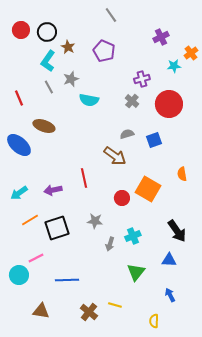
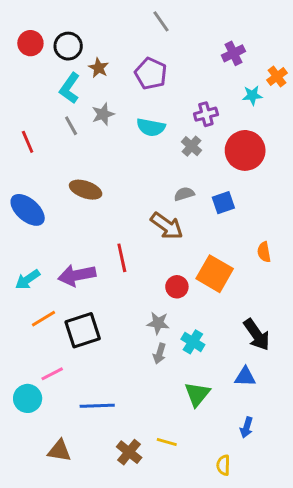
cyan semicircle: (89, 100) -> (151, 127), moved
brown ellipse: (44, 126) -> (86, 190), moved
purple arrow: (53, 190) -> (77, 275), size x1.4
gray star: (95, 221) -> (158, 323), moved
cyan cross: (133, 236) -> (193, 342), turned -35
blue arrow: (170, 295) -> (247, 427), turned -136

